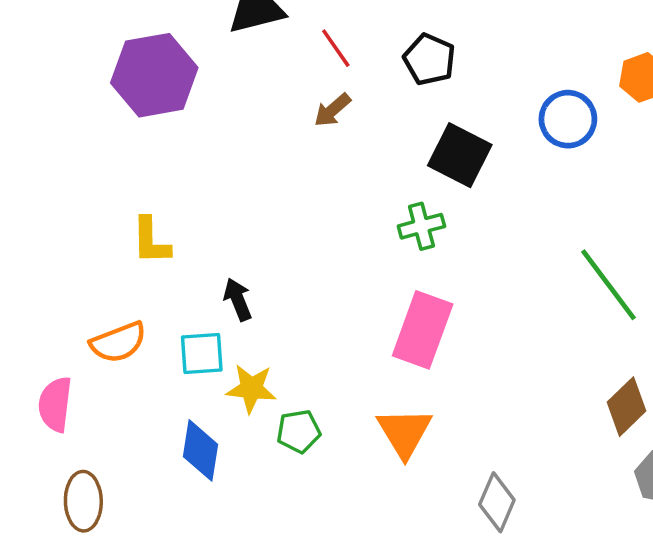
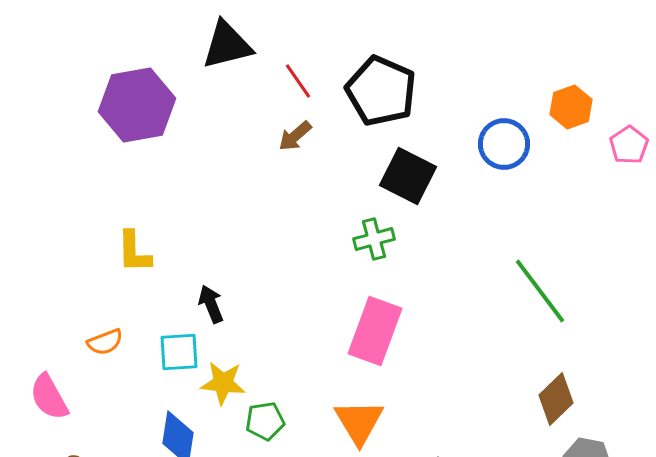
black pentagon: (429, 59) -> (381, 91), size x1.5
orange semicircle: (118, 342) -> (105, 342), size x0.7
pink semicircle: (55, 404) -> (49, 397), turned -36

